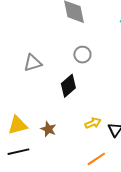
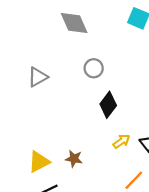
gray triangle: (33, 63) -> (38, 77), moved
black diamond: (68, 86) -> (108, 105), moved

